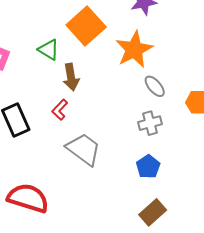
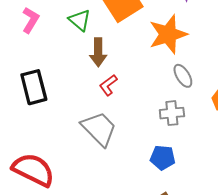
red L-shape: (60, 110) -> (108, 85), moved
blue pentagon: (148, 167) -> (163, 158), turned 30

